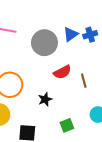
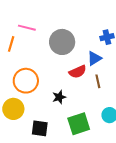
blue triangle: (71, 34) -> (94, 58), moved
green square: (67, 125) -> (79, 124), size x1.6

